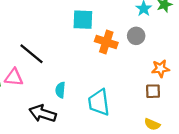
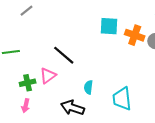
orange cross: (106, 42) -> (135, 35), moved
pink triangle: (14, 77) -> (48, 76), turned -42

